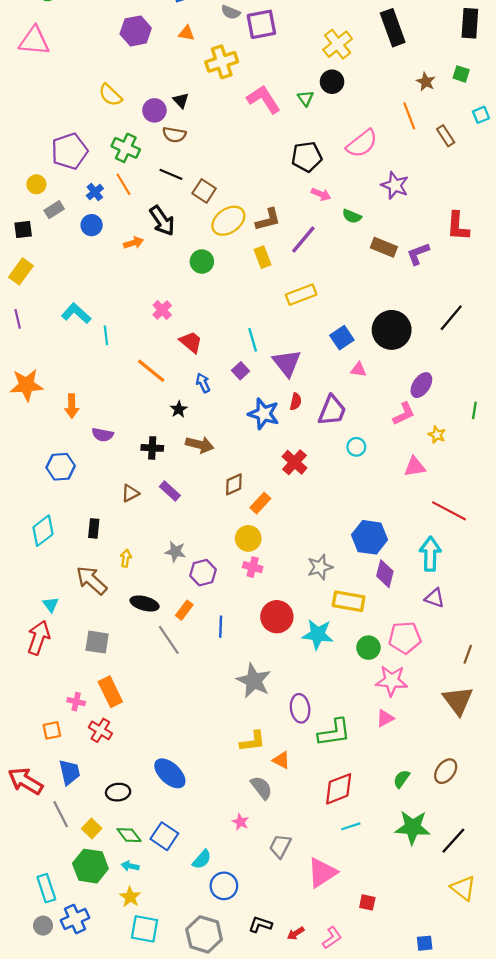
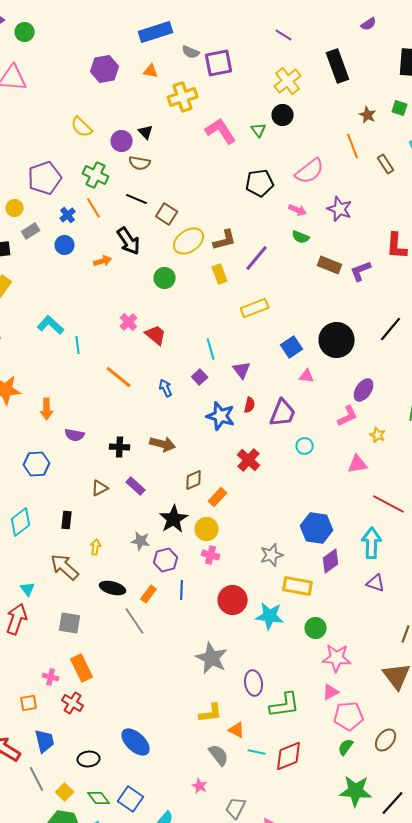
pink arrow: (321, 194) -> (298, 210), moved
red trapezoid: (191, 342) -> (156, 335), moved
purple triangle: (287, 363) -> (242, 370), size x0.7
black star: (179, 409) -> (174, 519), moved, size x1.8
purple diamond: (385, 574) -> (331, 561), turned 40
blue line: (221, 627) -> (182, 590), moved
pink pentagon: (405, 638) -> (349, 716), moved
cyan line: (351, 826) -> (257, 752), moved, turned 30

